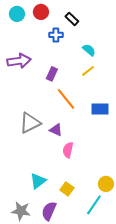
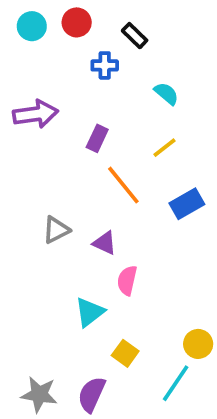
yellow line: (88, 71) -> (164, 148), moved
blue rectangle: (100, 109) -> (187, 204), turned -30
gray triangle: (30, 123) -> (56, 230), size x0.7
cyan triangle: (38, 181) -> (90, 312), moved

